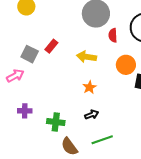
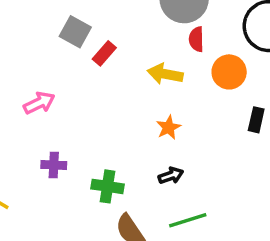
red semicircle: (113, 35) -> (196, 39), moved
gray square: (30, 54) -> (75, 32), moved
orange circle: (126, 65) -> (229, 72), moved

